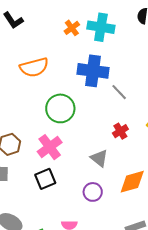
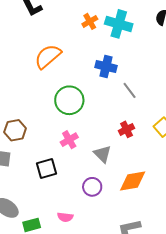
orange semicircle: (34, 67) -> (48, 56), turned 148
blue cross: (93, 71) -> (106, 67), size x0.7
pink cross: (50, 147) -> (69, 140), moved, size x0.7

